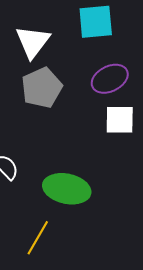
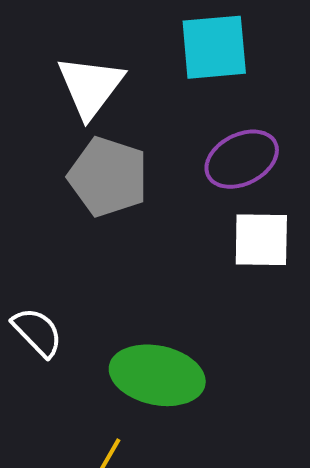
gray pentagon: (42, 88) -> (108, 177), turned -30

